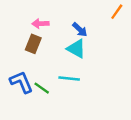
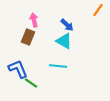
pink arrow: (40, 24) -> (34, 20), turned 80
green line: (42, 88) -> (31, 83), moved

